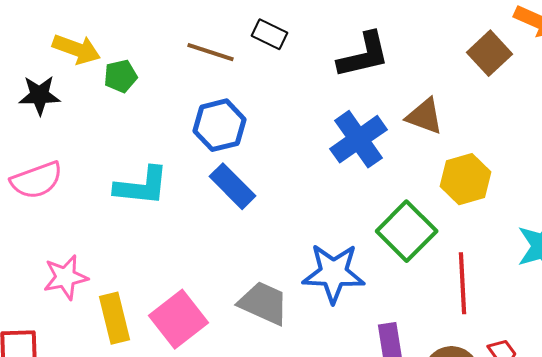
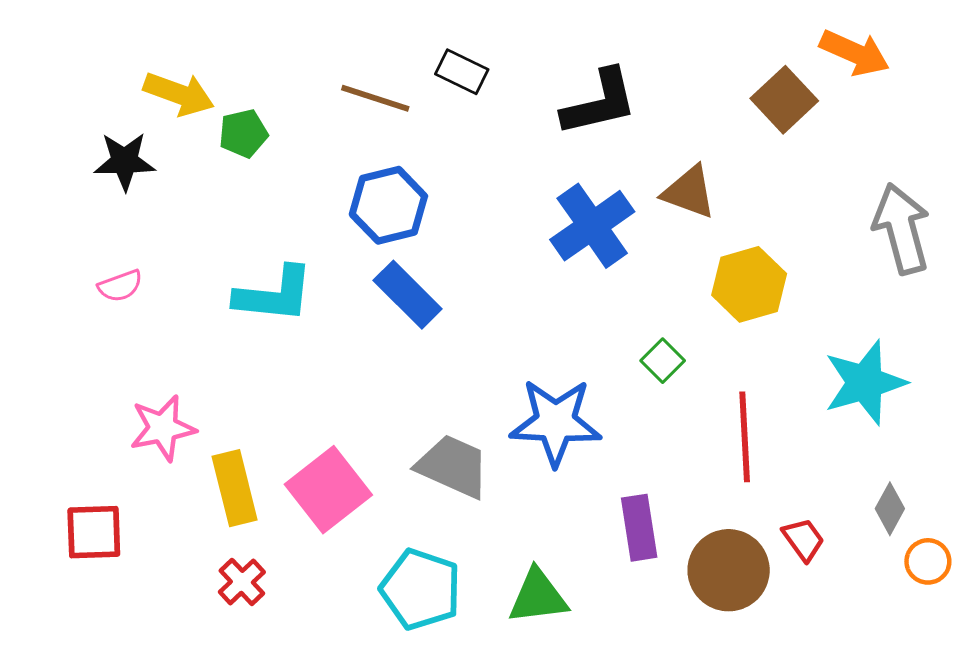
pink semicircle: (36, 180) -> (120, 286), size x0.6
green square: (406, 231) -> (663, 361), size x0.5

